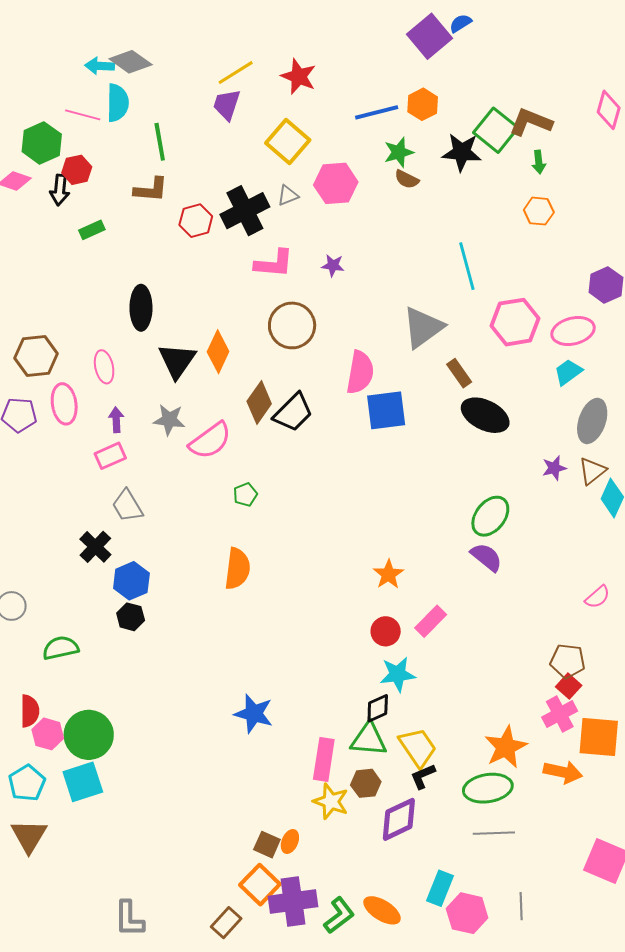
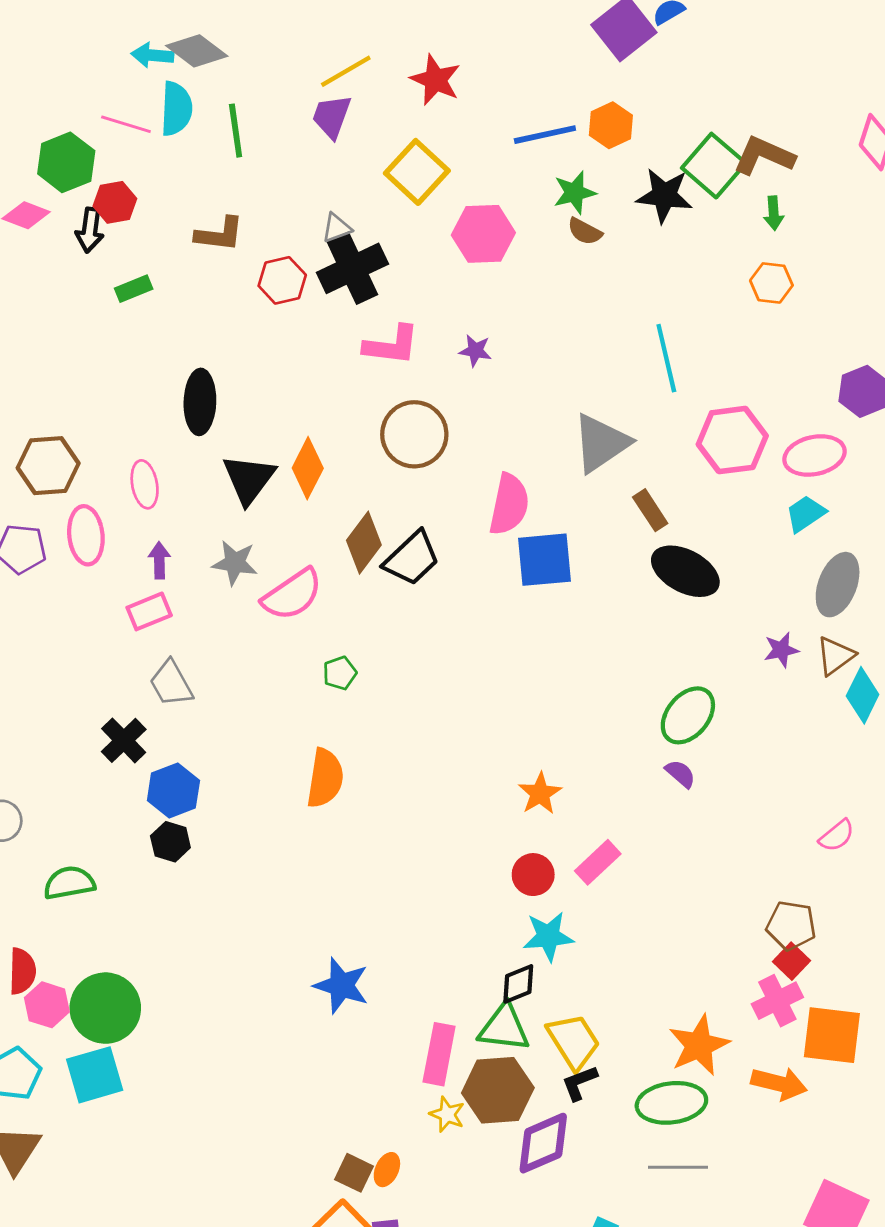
green line: (160, 142) -> (236, 131), moved
gray triangle: (288, 196) -> (337, 228), moved
purple semicircle: (486, 557) -> (680, 774), size x0.7
brown hexagon: (366, 783) -> (498, 1090), size x1.6
yellow star: (331, 801) -> (447, 1114), size x0.7

